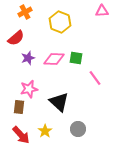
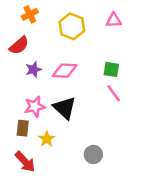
pink triangle: (102, 11) -> (114, 20), moved
green square: (76, 58) -> (111, 69), moved
black triangle: (59, 102) -> (65, 108), moved
yellow star: (45, 131) -> (47, 139), moved

